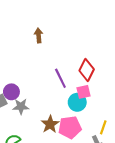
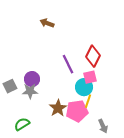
brown arrow: (39, 35) -> (47, 23), turned -64
purple circle: (11, 92) -> (32, 79), moved
yellow line: (103, 127) -> (88, 101), moved

